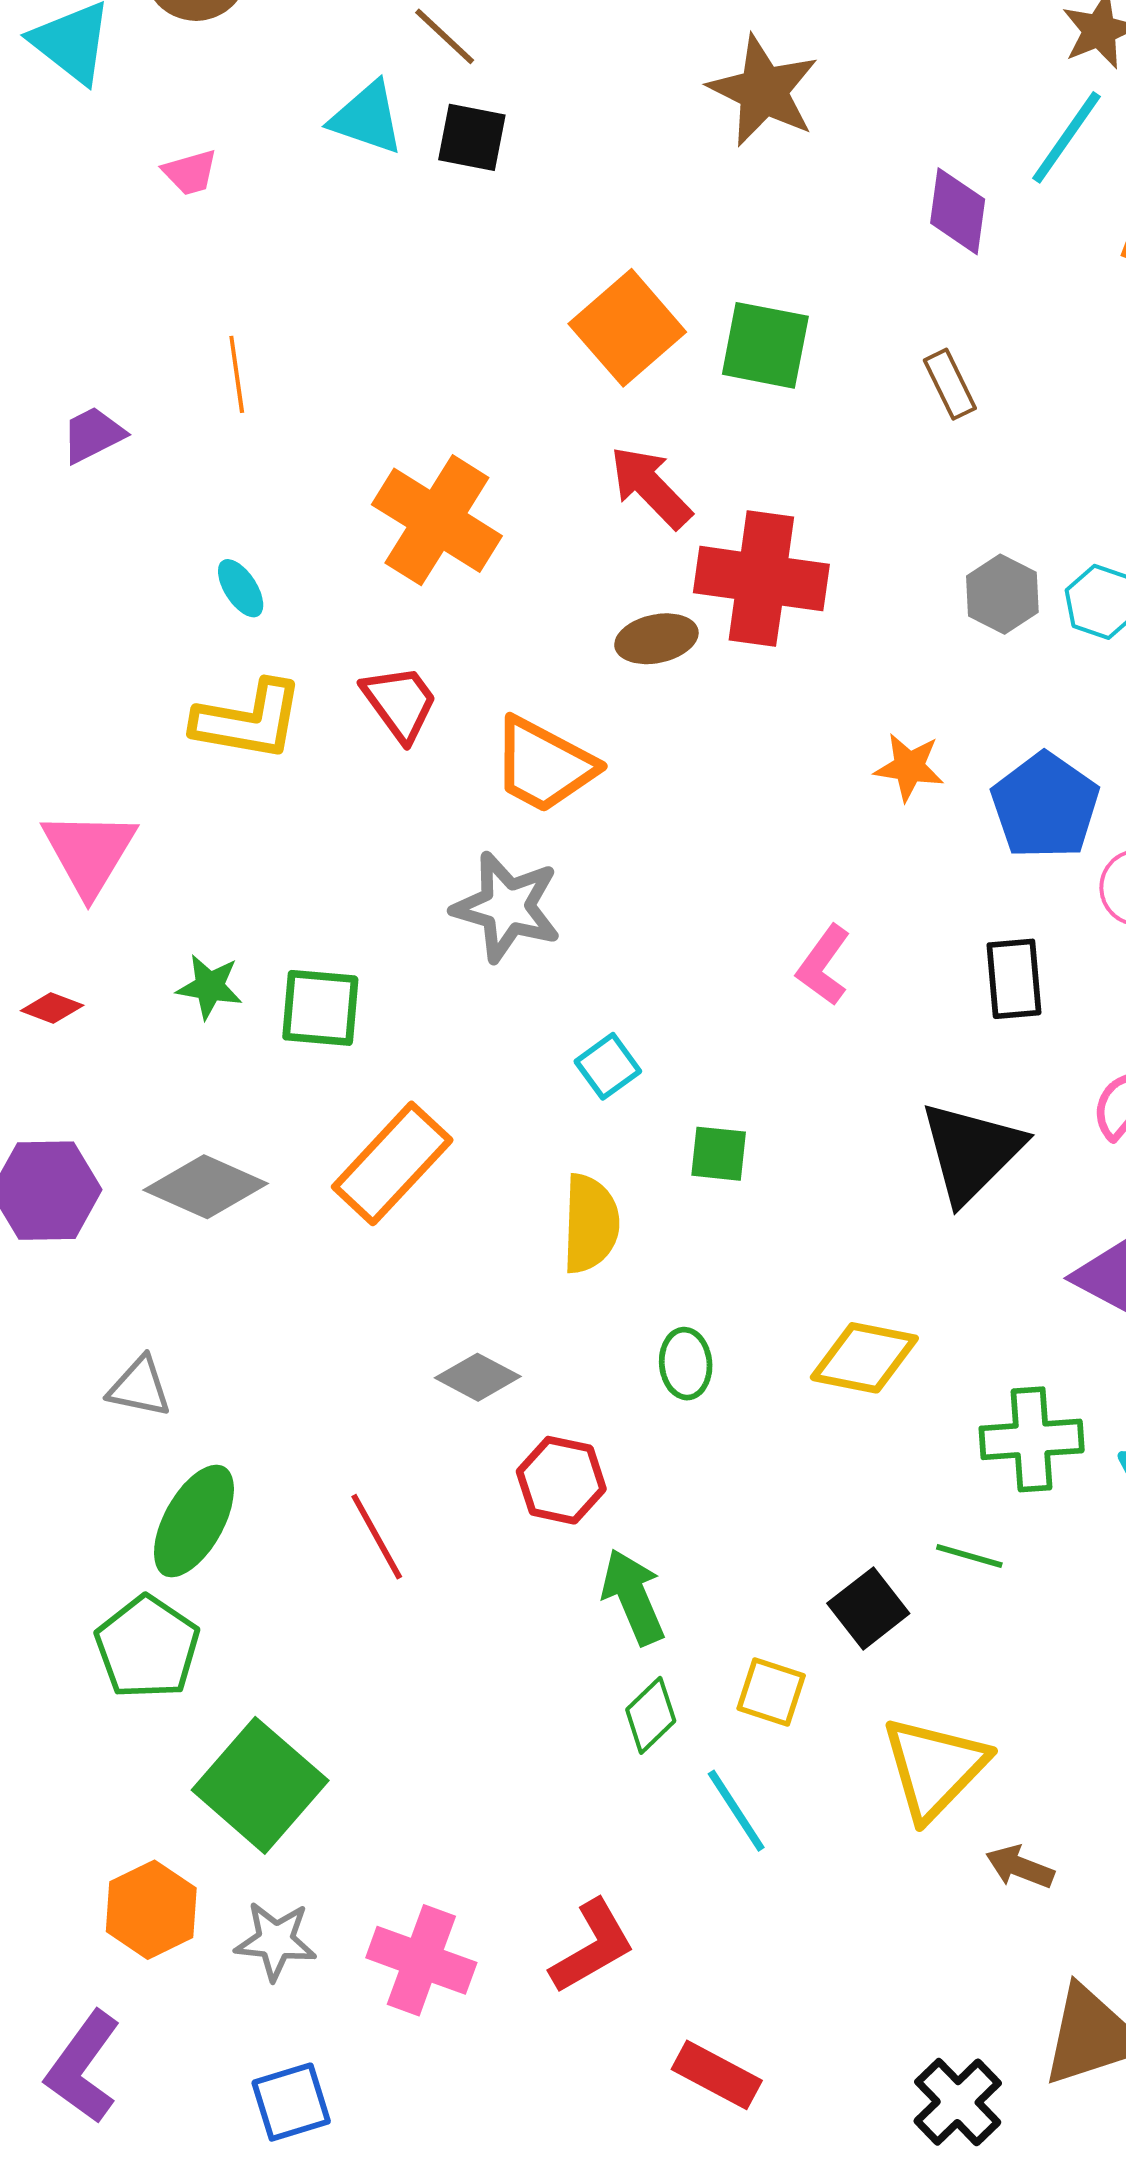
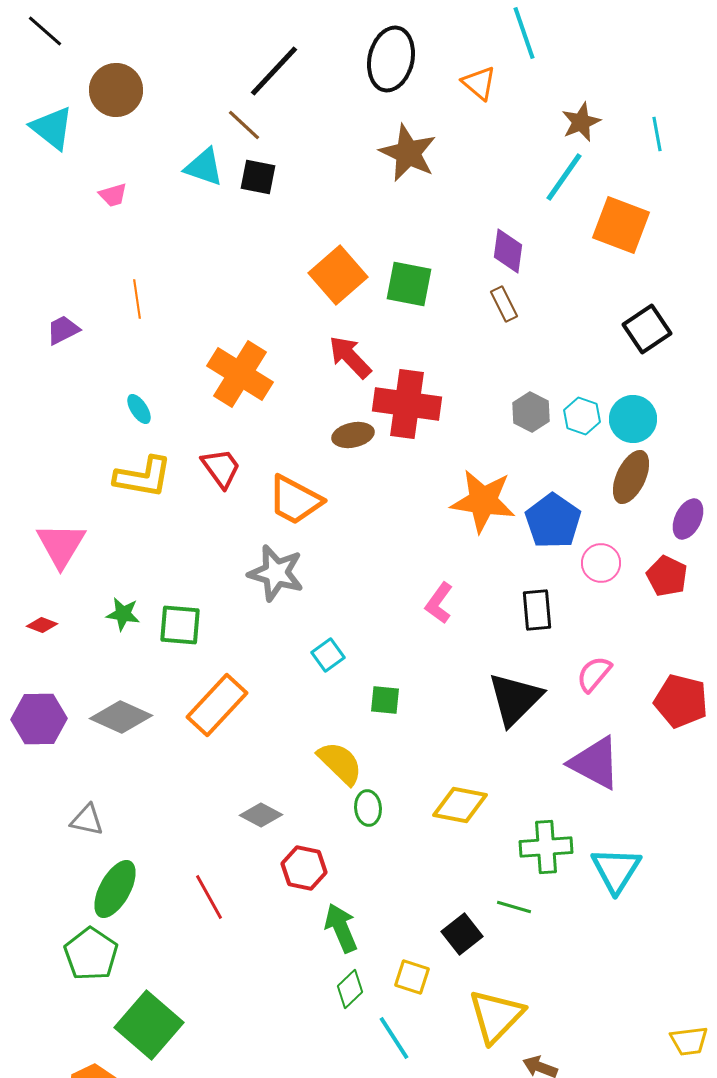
purple diamond: (958, 211) -> (508, 251), moved
orange star: (909, 767) -> (483, 501), size x1.8
yellow semicircle: (590, 1224) -> (340, 763), moved, turned -48

